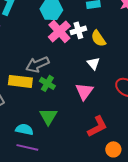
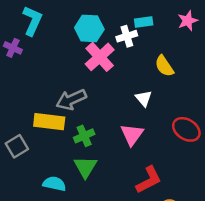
white cross: (78, 30) -> (127, 36), moved
yellow semicircle: (98, 38) -> (164, 66), moved
green cross: (47, 83) -> (84, 136), moved, turned 35

